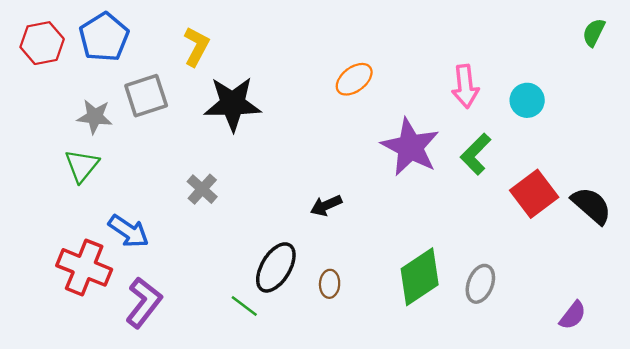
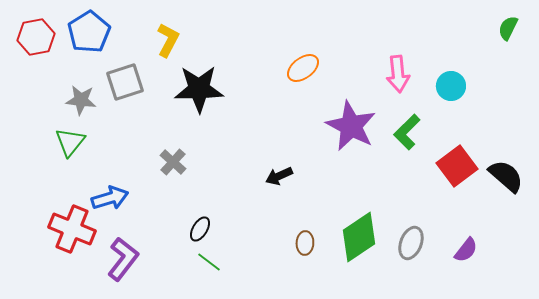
blue arrow: (129, 231) -> (110, 198), turned -51
black ellipse: (276, 267) -> (200, 229), moved, size x0.6
brown ellipse: (330, 284) -> (305, 243), moved
purple semicircle: (573, 315) -> (466, 250), moved

